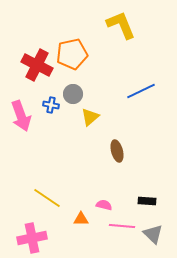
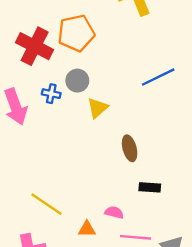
black rectangle: (147, 201) -> (150, 187), moved

